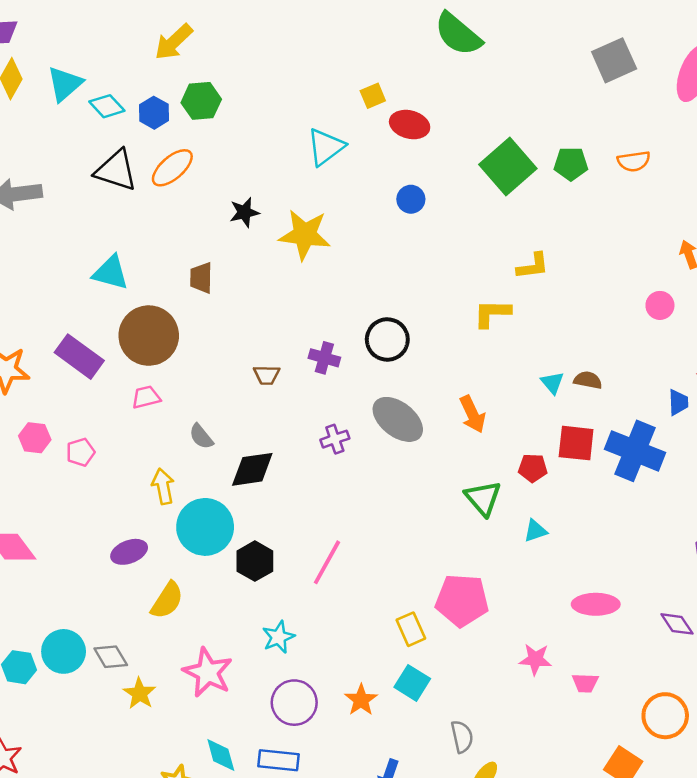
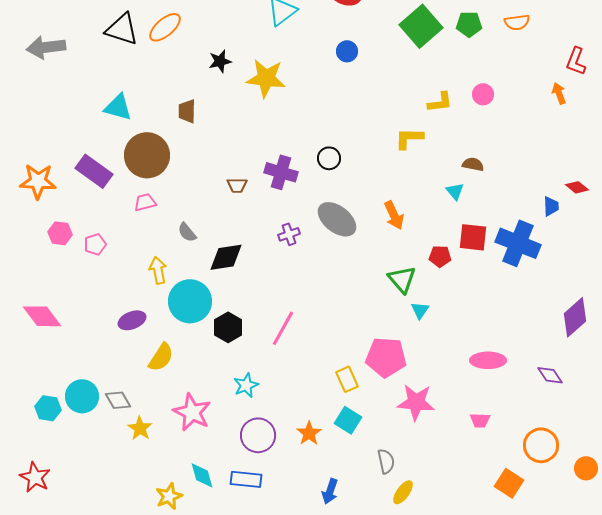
pink circle: (660, 305) -> (483, 94), moved
black circle: (387, 339) -> (329, 158), size x0.7
purple cross: (324, 358) -> (281, 172), size x1.4
brown semicircle: (588, 380) -> (473, 164), moved
cyan triangle: (535, 531) -> (420, 310), moved, turned -36
pink star: (535, 659) -> (416, 402), moved, size x1.5

